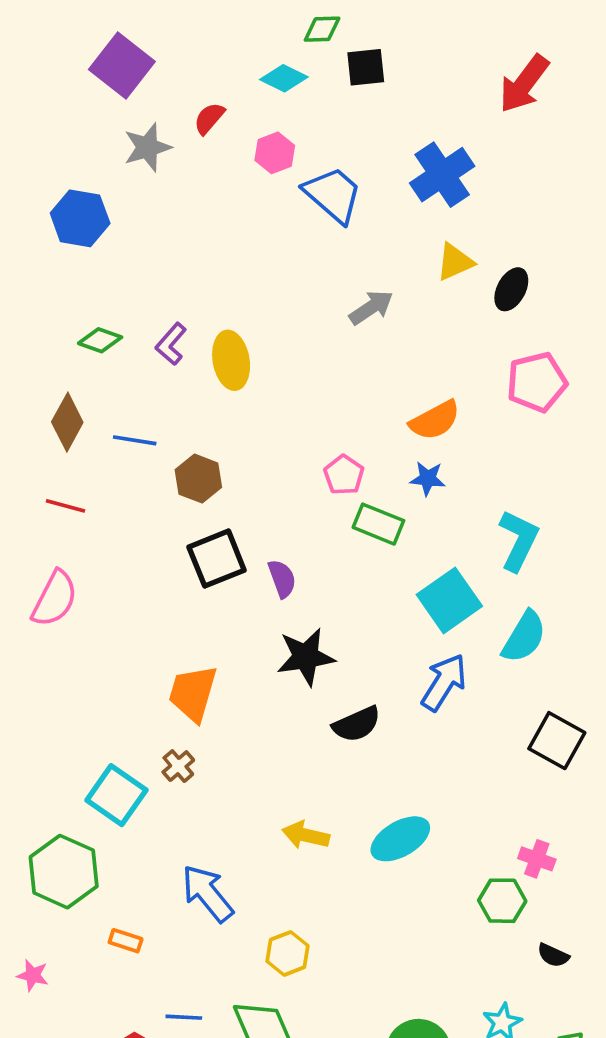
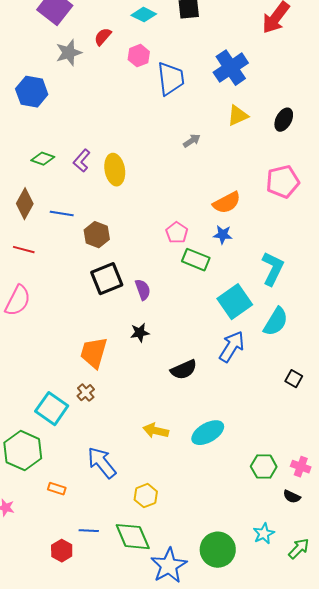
blue trapezoid: (333, 195) -> (171, 79), turned 42
black ellipse: (511, 289) -> (284, 120), moved
gray arrow: (371, 308) -> (192, 141), size x0.7
black star: (306, 657) -> (140, 333), moved, size x0.6
black square: (557, 741) -> (294, 379), size x0.6
pink cross: (537, 859) -> (301, 467), moved

